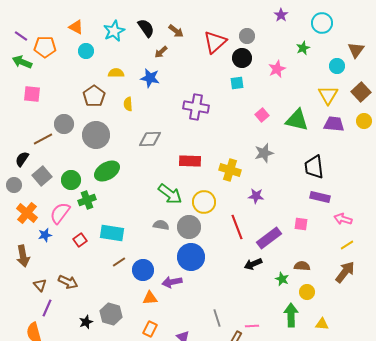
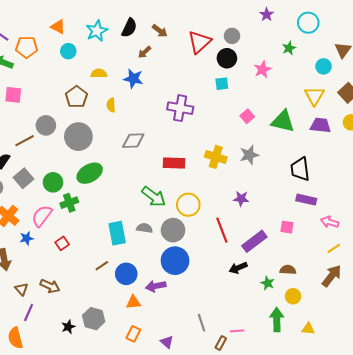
black semicircle: (146, 28) -> (129, 28), turned 60
yellow cross: (230, 170) -> (216, 157), moved
cyan rectangle: (112, 233) -> (117, 233), moved, turned 70

